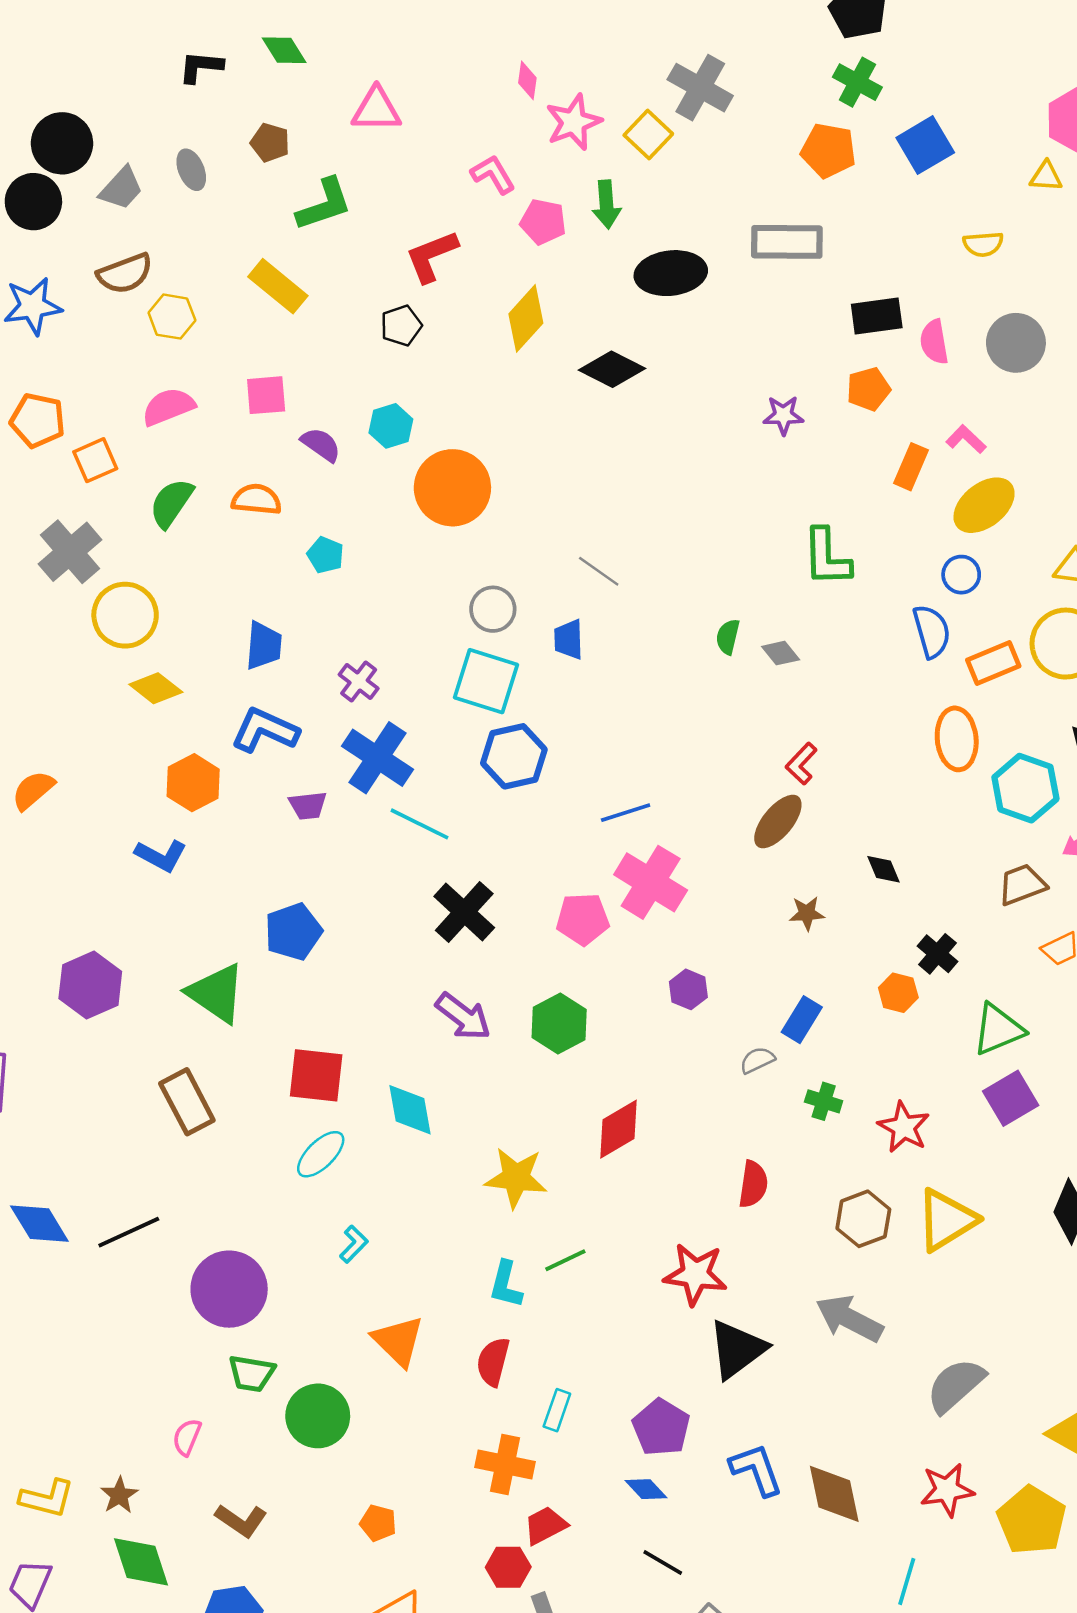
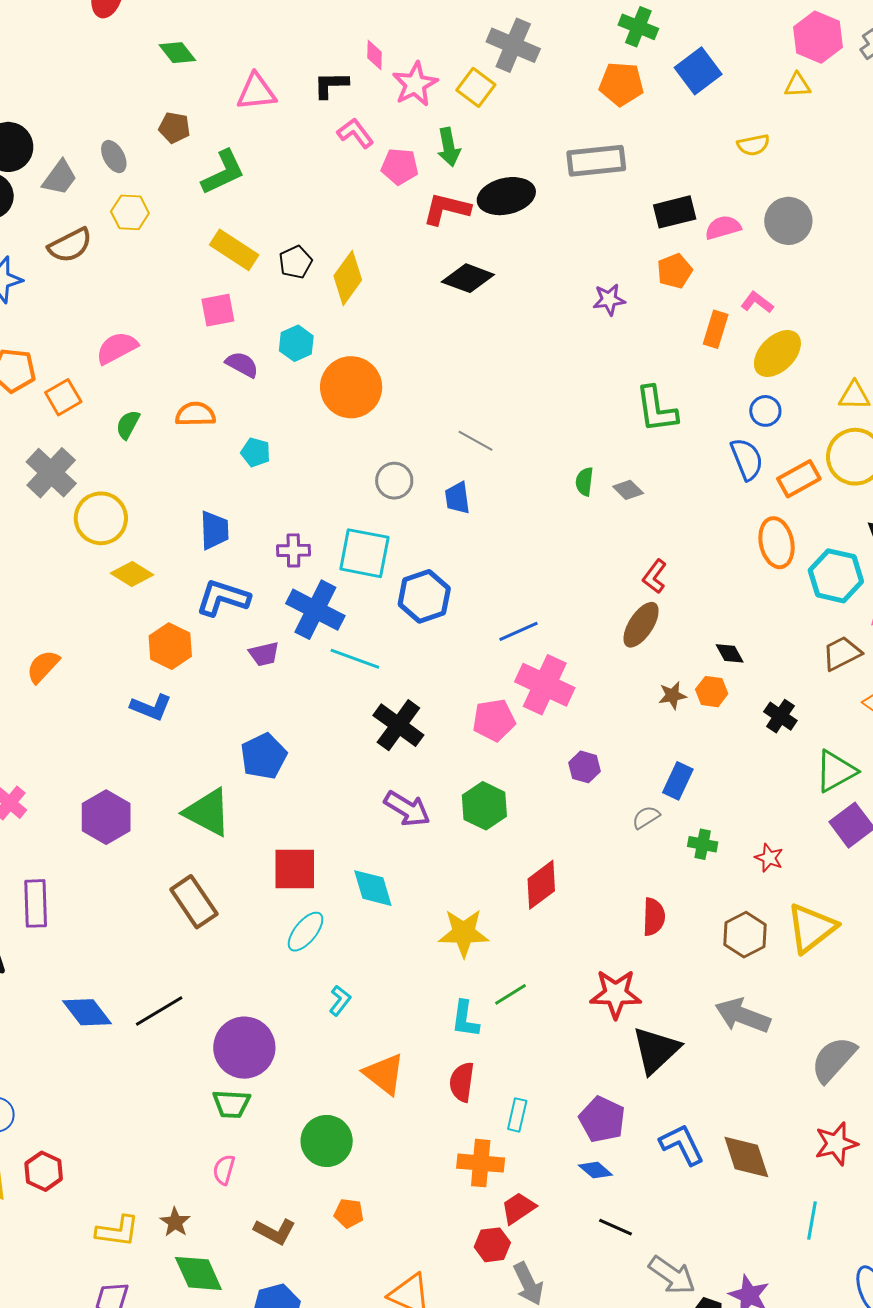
black L-shape: (201, 67) -> (331, 85), moved
red L-shape: (432, 256) -> (447, 209), moved, turned 42
yellow rectangle: (278, 286) -> (234, 250), moved
yellow hexagon: (172, 317) -> (130, 212), moved
yellow diamond: (526, 318) -> (348, 278), moved
pink semicircle: (934, 342) -> (723, 227), turned 90
pink square: (266, 395) -> (218, 310), moved
green semicircle: (171, 503) -> (128, 425), size x0.7
cyan square: (486, 681) -> (364, 553), moved
purple cross: (359, 682) -> (293, 550), turned -32
orange hexagon: (898, 993) -> (712, 692), moved
red star: (904, 1127) -> (769, 858), size x0.7
green trapezoid: (252, 1373) -> (231, 1104), moved
orange pentagon: (378, 1523) -> (349, 1213), moved

